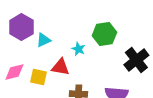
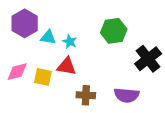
cyan triangle: (43, 40) -> (48, 37), turned 35
cyan star: (78, 49) -> (70, 42), moved

